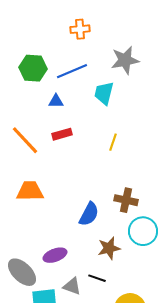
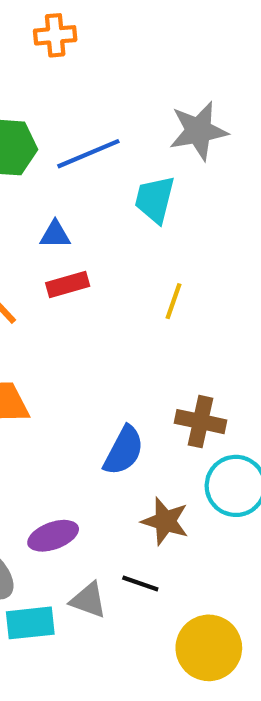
orange cross: (80, 29) -> (55, 35), moved
blue triangle: (56, 101) -> (55, 235), moved
brown star: (109, 248) -> (165, 521), turned 30

